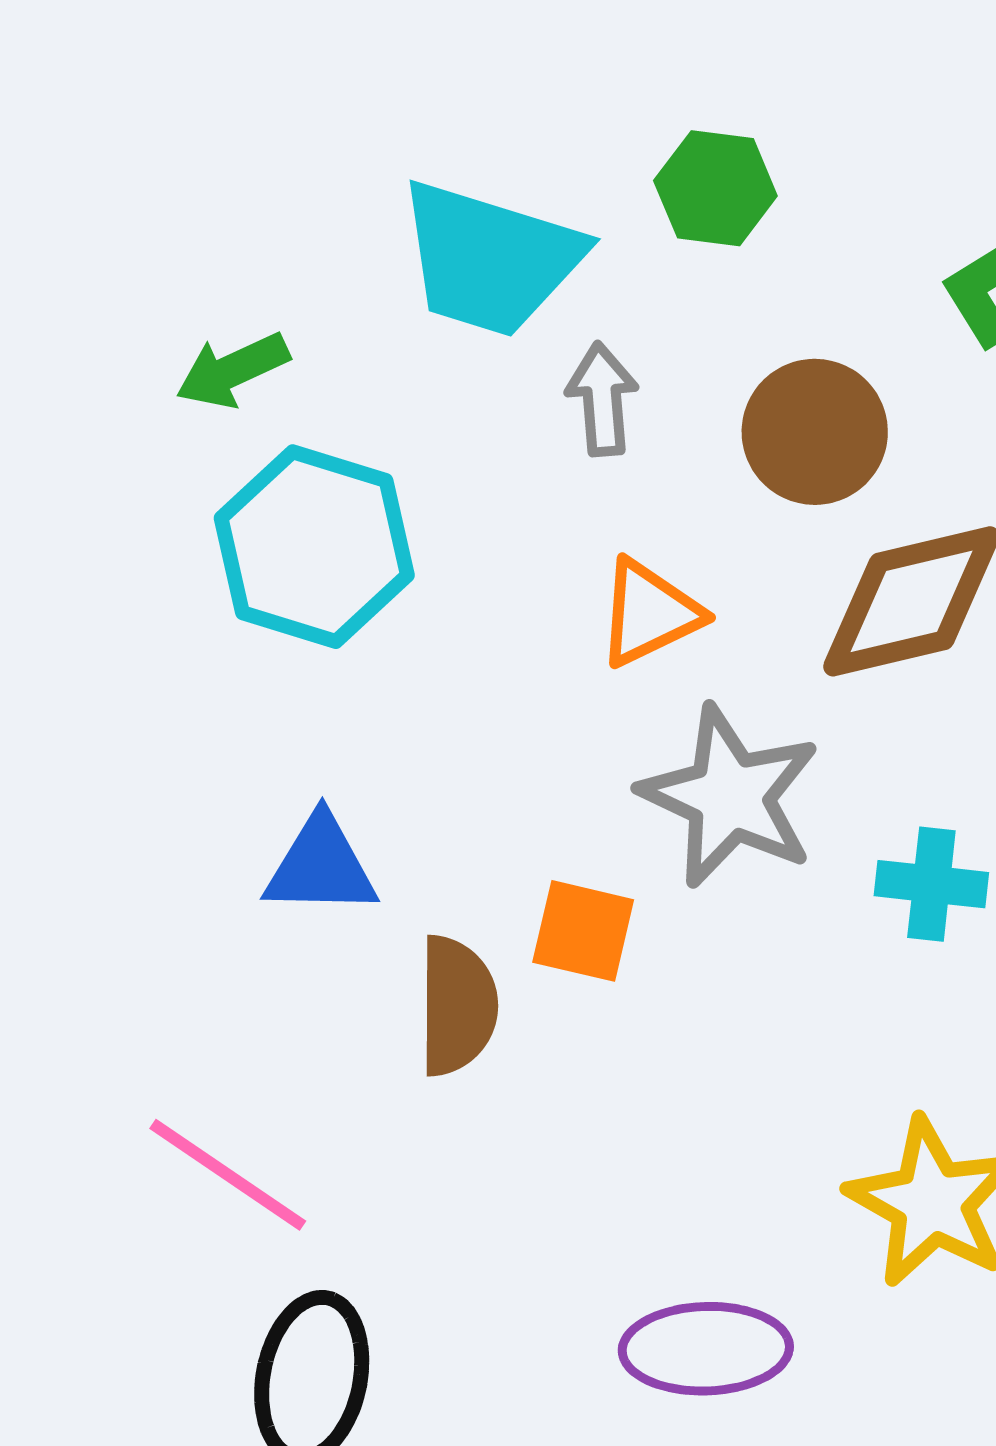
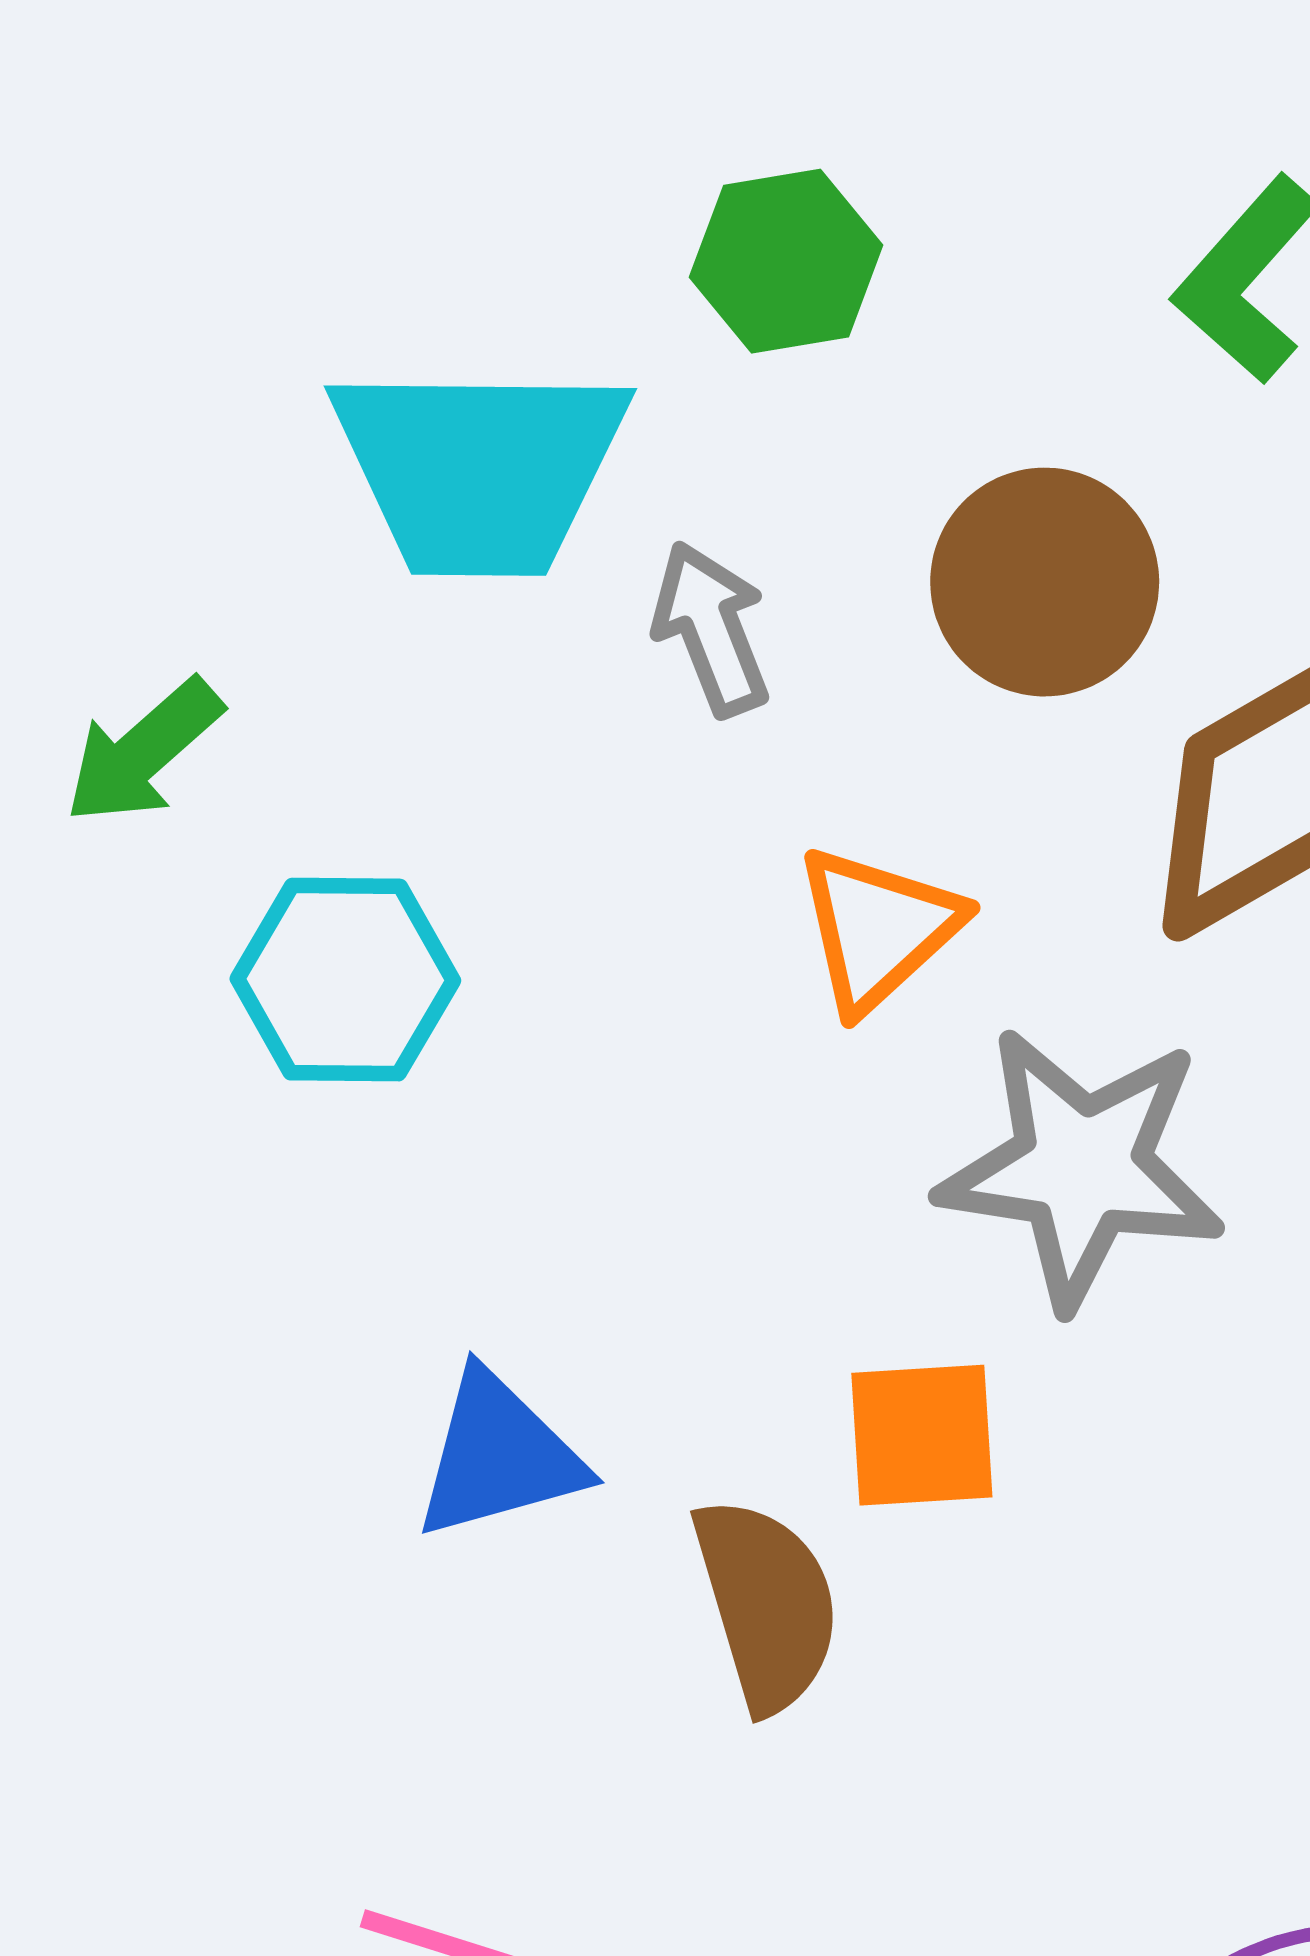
cyan hexagon: (314, 547) -> (345, 980), size x0.7

